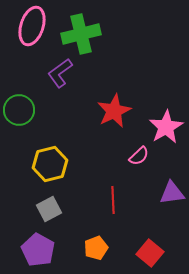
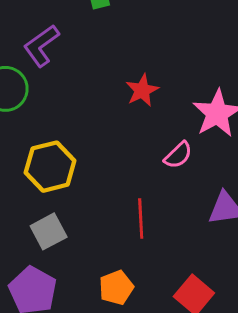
purple L-shape: (60, 73) -> (41, 46), moved
red star: (114, 111) -> (142, 90), size x0.7

